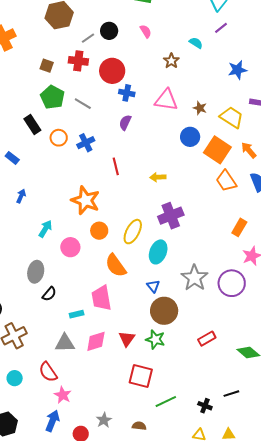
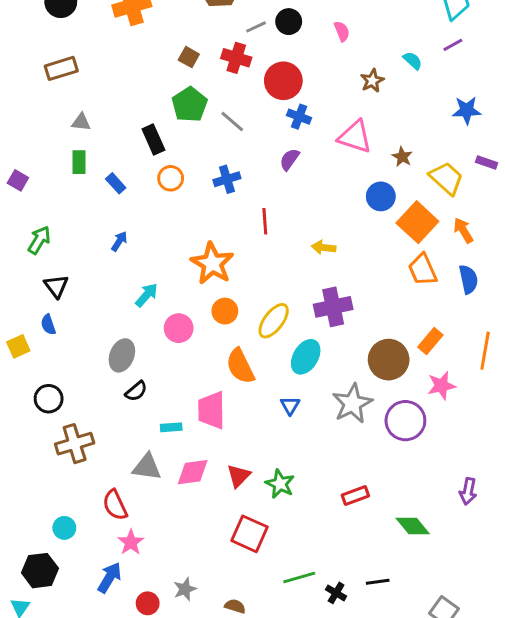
orange circle: (59, 138) -> (171, 178), moved
brown circle: (164, 311) -> (389, 360), moved
cyan circle: (15, 378) -> (64, 528), moved
green line: (166, 402) -> (299, 578), moved

